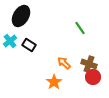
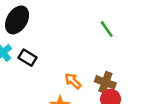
green line: (80, 28) -> (107, 29), moved

